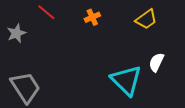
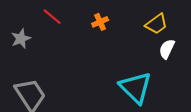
white semicircle: (156, 62) -> (167, 49), moved

